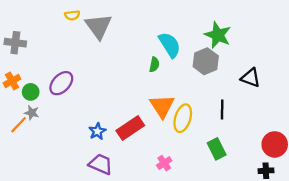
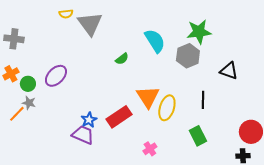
green star: (218, 35) -> (199, 32), turned -30
green semicircle: (154, 65) -> (122, 59), moved, turned 40
purple trapezoid: (101, 164) -> (83, 135), moved

